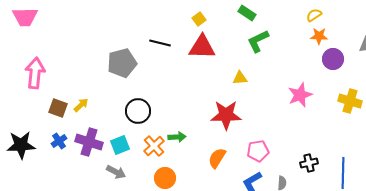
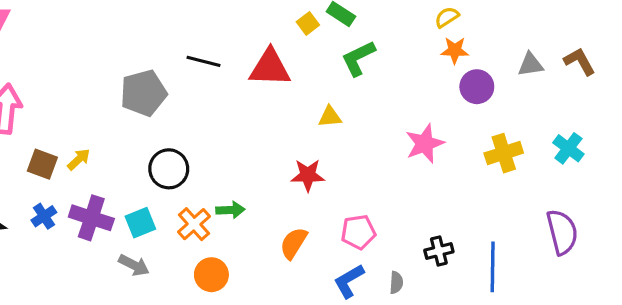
yellow square: (199, 19) -> (308, 23), moved
yellow cross: (350, 101) -> (504, 153), turned -35
red star: (226, 115) -> (308, 175), size x0.7

